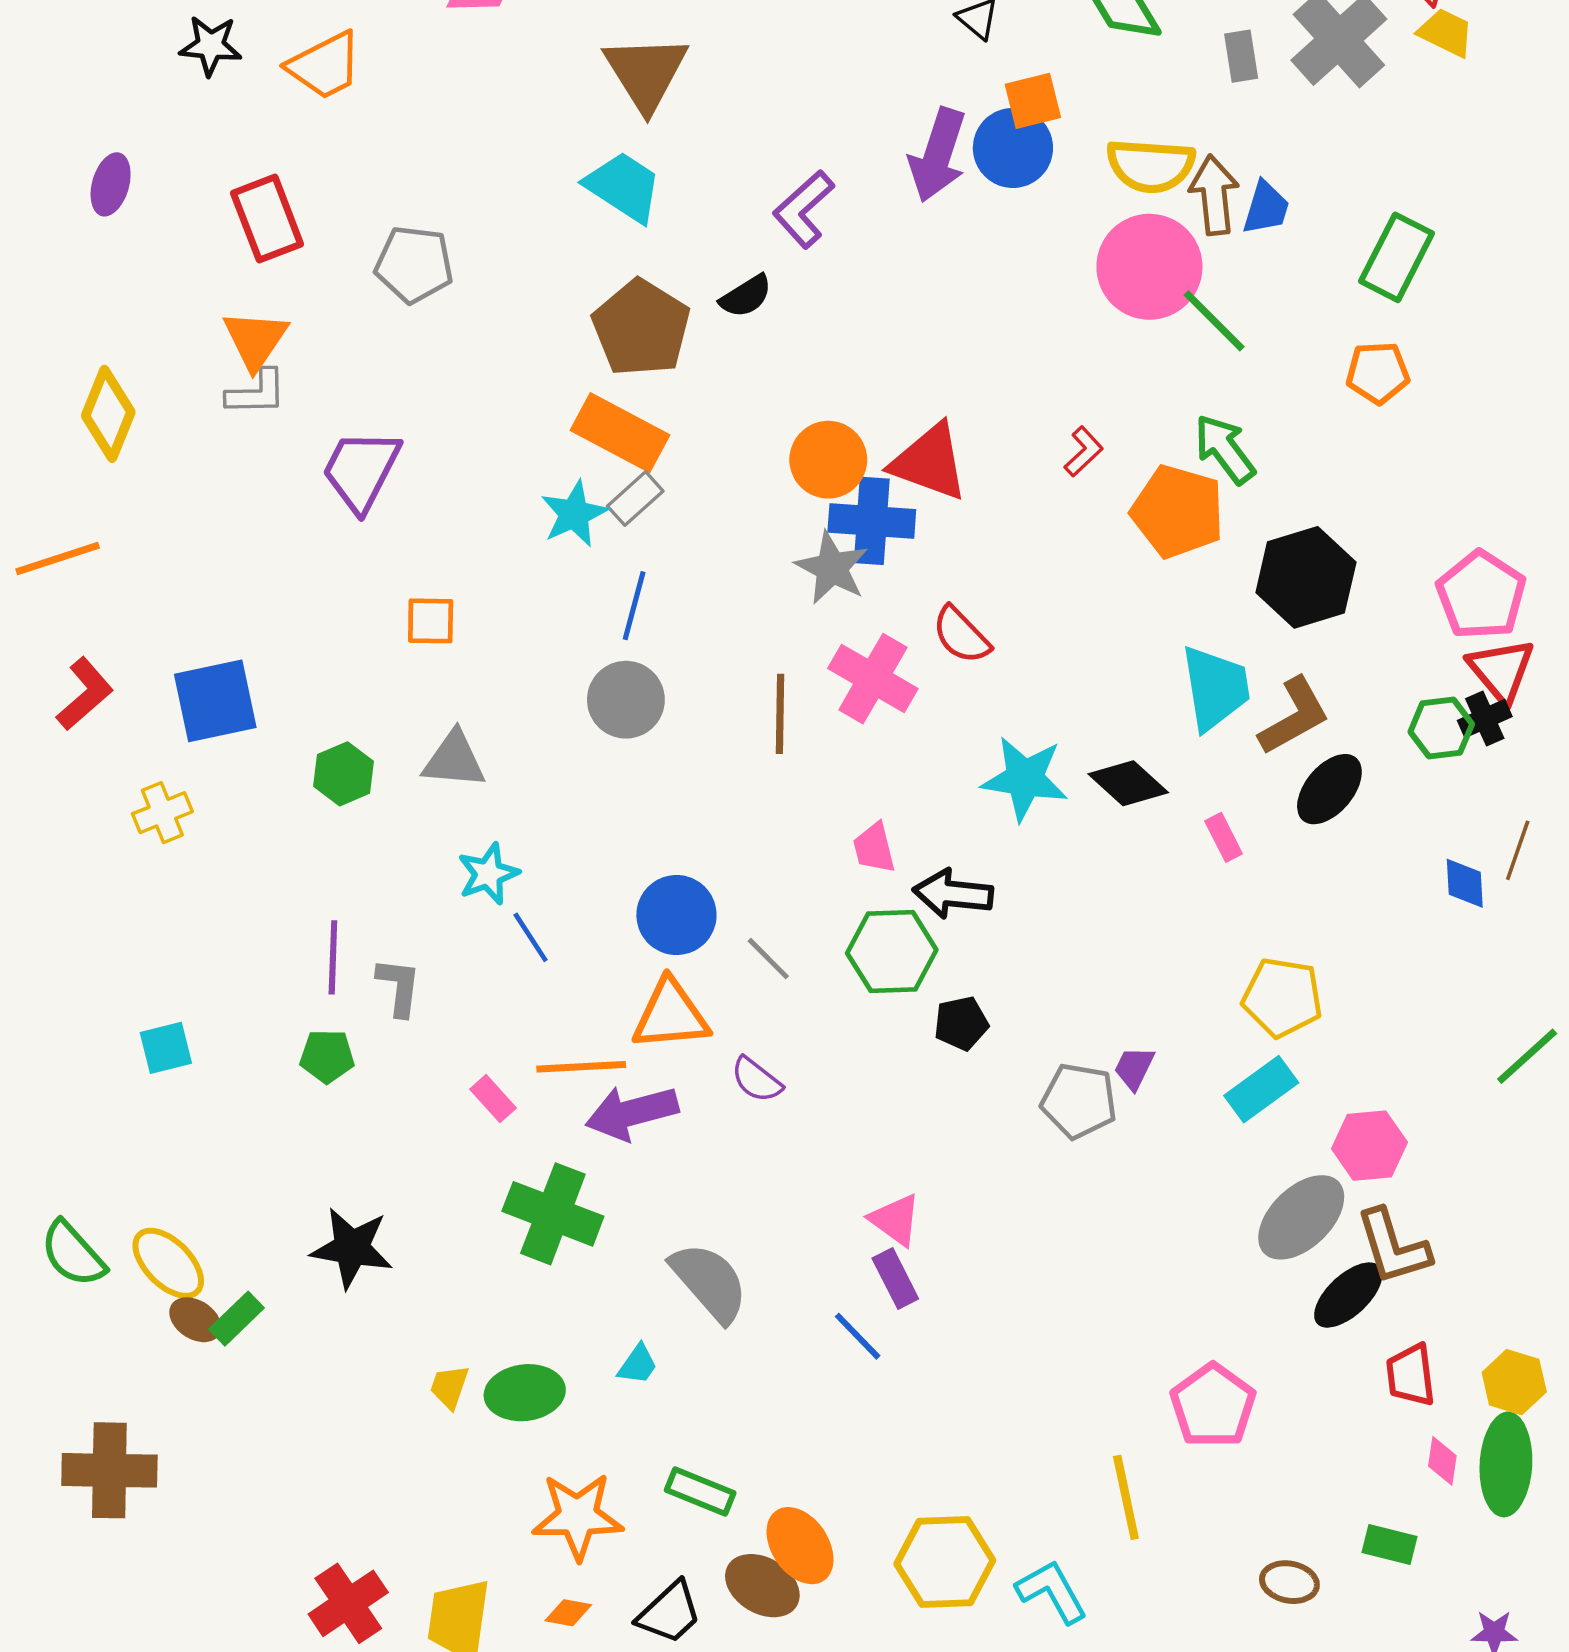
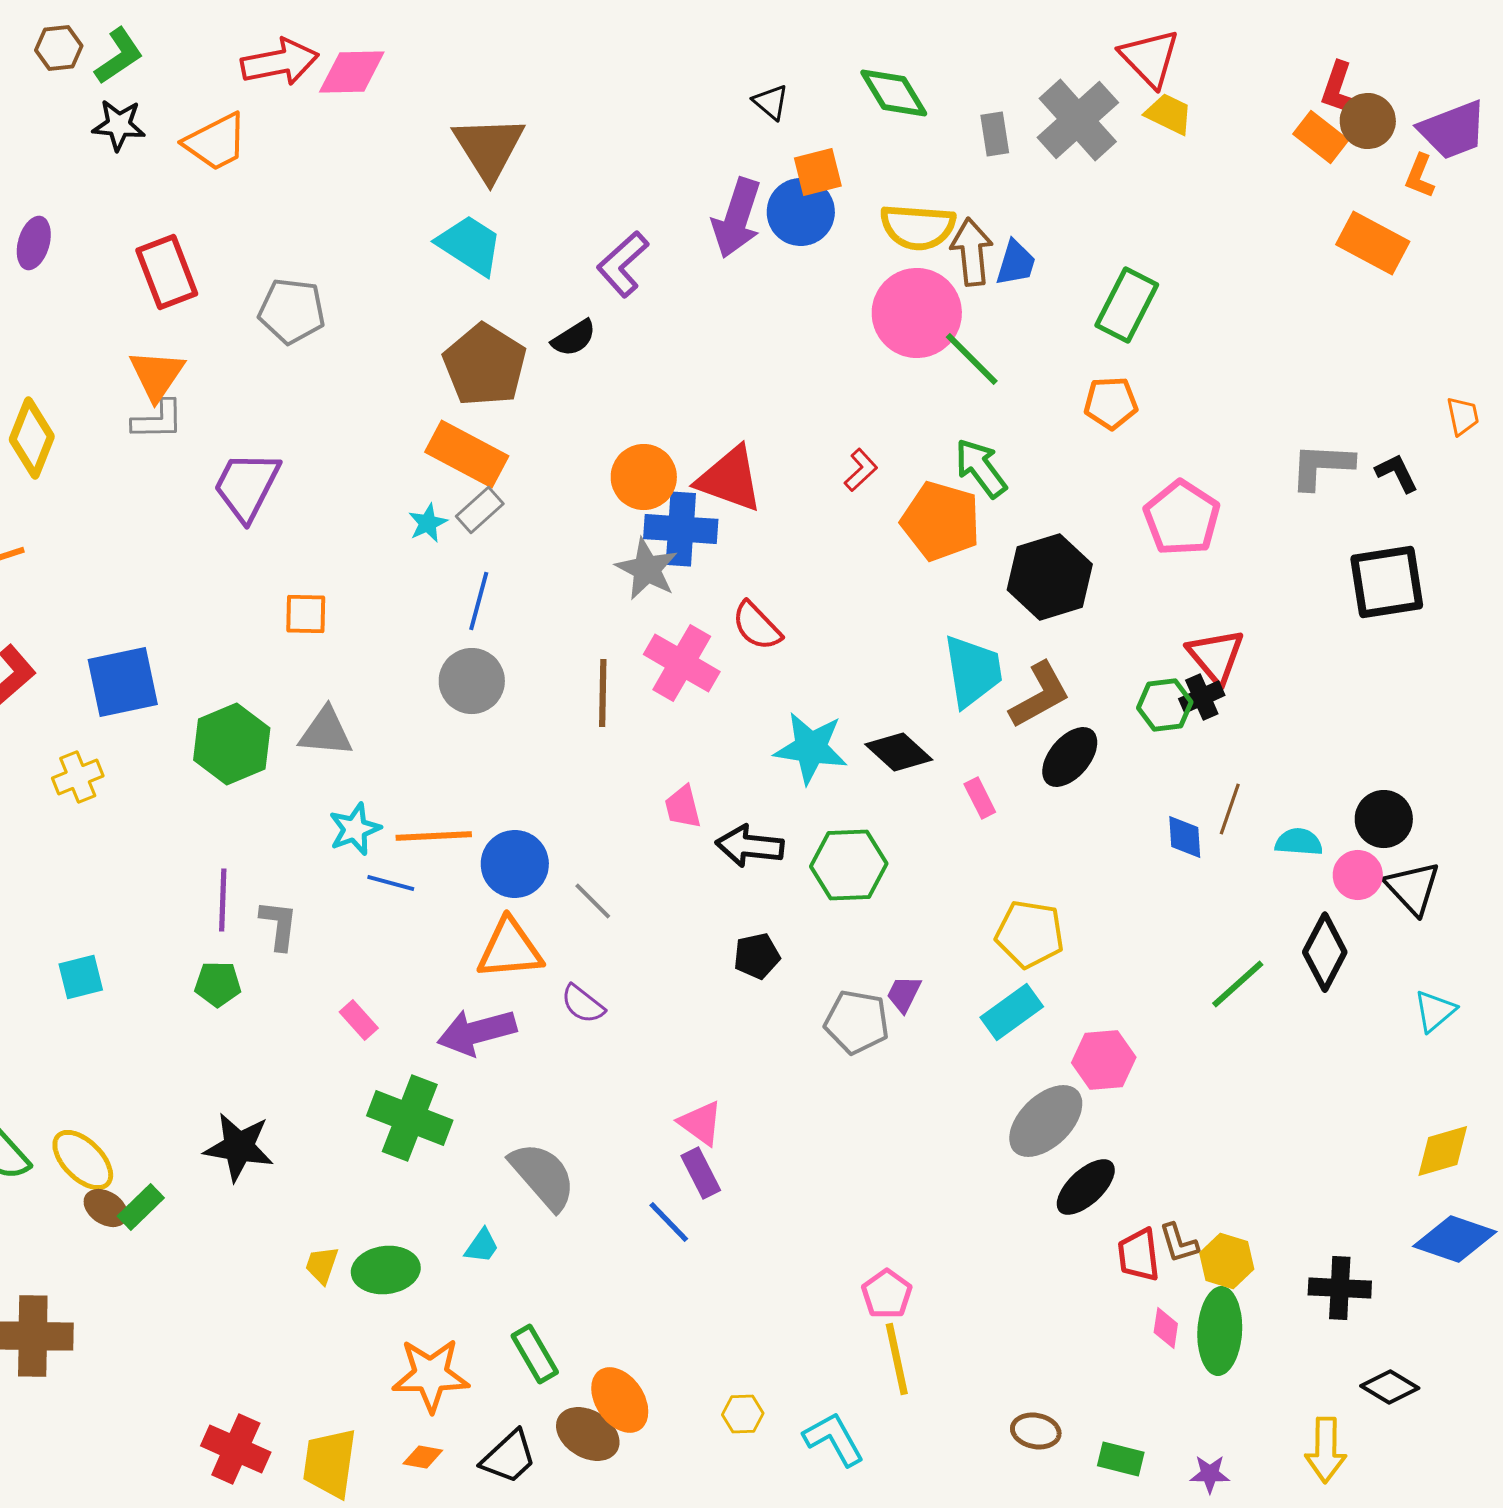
cyan star: (574, 514) -> (428, 523), size x0.7
pink pentagon: (1481, 595) -> (1182, 518), moved
green hexagon: (344, 774) -> (232, 744), size x1.5
blue line: (531, 937) -> (391, 883), turned -42
green hexagon: (892, 951) -> (849, 865), moved
orange line: (581, 1067) -> (434, 836), moved
brown L-shape: (1393, 1247) -> (1179, 1243), moved, size x0.6
pink pentagon: (1213, 1406) -> (887, 1294), moved, size x0.7
green rectangle: (700, 1491) -> (535, 1354), turned 38
green rectangle: (1389, 1544) -> (1121, 1459), moved
yellow hexagon: (945, 1562) -> (743, 1414), size x0.5
red cross: (348, 1603) -> (236, 1449), turned -32

